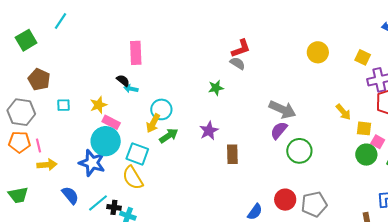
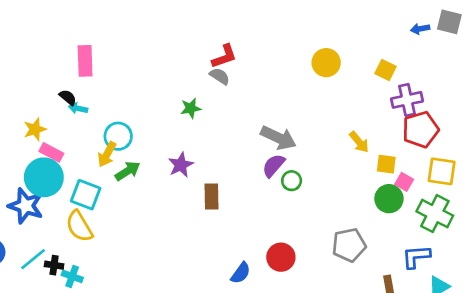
green circle: (299, 151) -> (292, 181), moved, size x0.6
gray pentagon: (314, 204) -> (349, 245), moved

